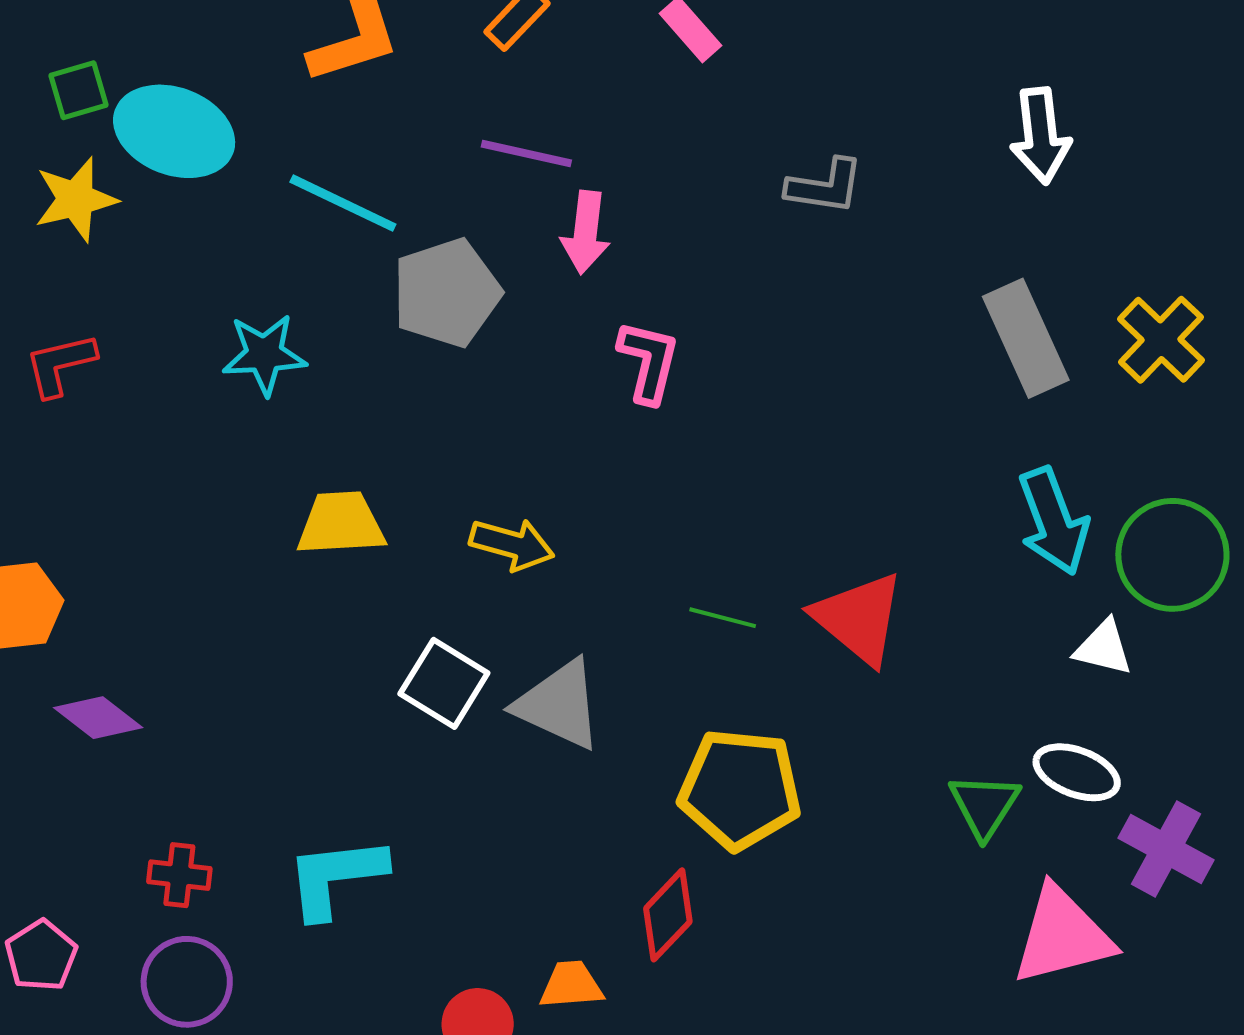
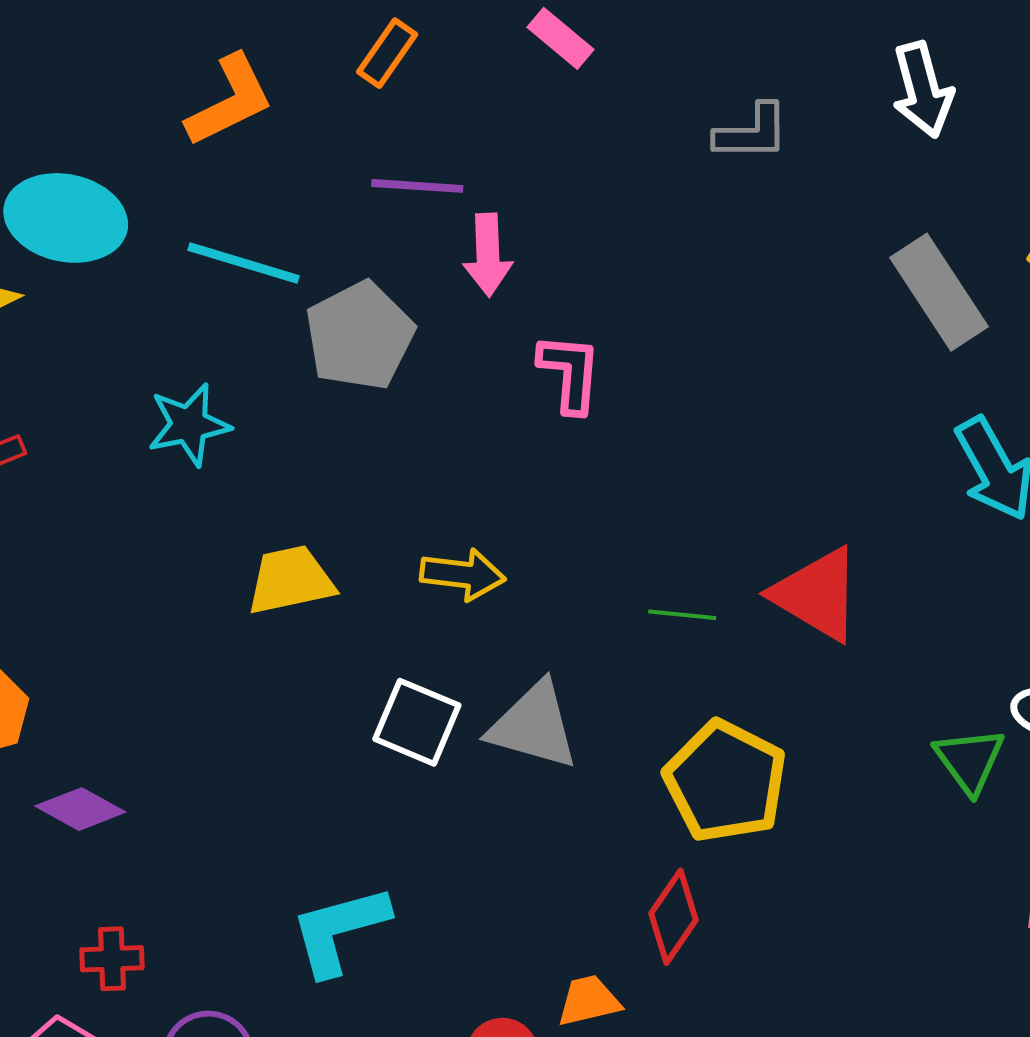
gray L-shape: (825, 186) -> (752, 132), moved
yellow pentagon: (740, 789) -> (725, 781), turned 30
red cross: (179, 875) -> (112, 959), moved

